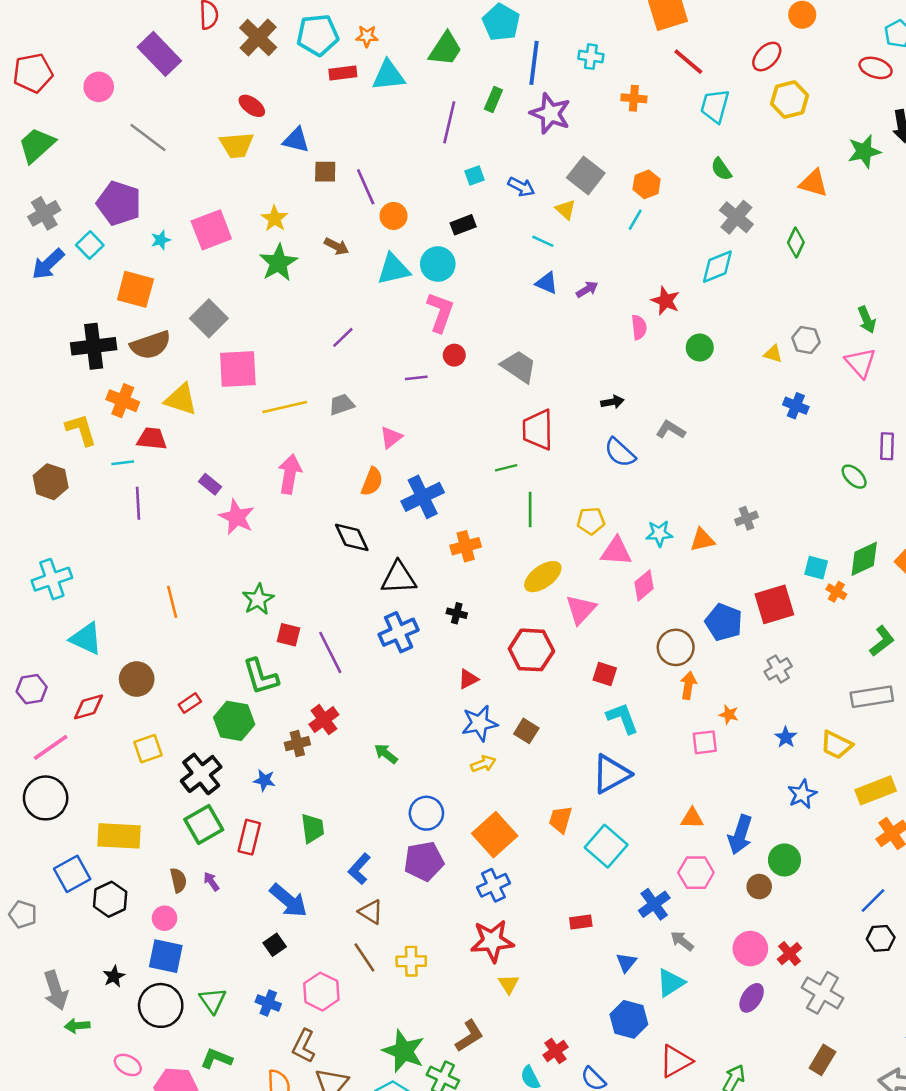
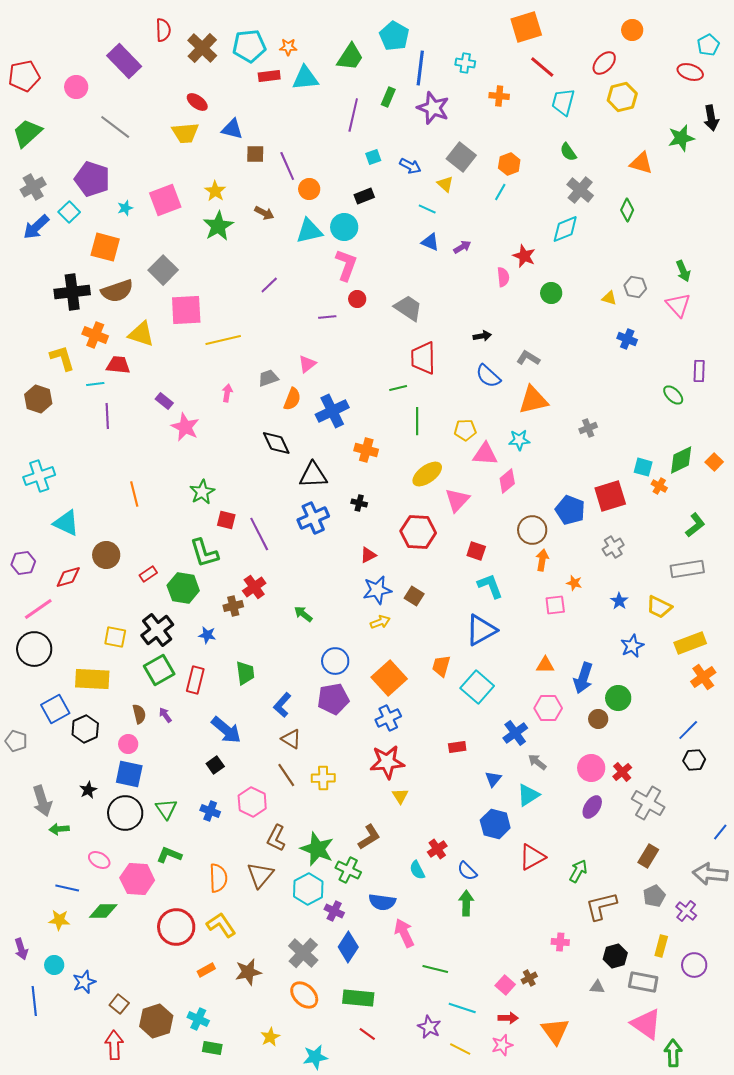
gray trapezoid: (342, 404) -> (268, 378), moved
pink arrow: (290, 474) -> (227, 393), size x0.6
orange triangle: (702, 540) -> (533, 400), moved, size x1.5
orange cross: (466, 546) -> (366, 450), turned 30
yellow square: (148, 749) -> (115, 637), moved, turned 30
brown L-shape: (304, 1046) -> (276, 838), moved

